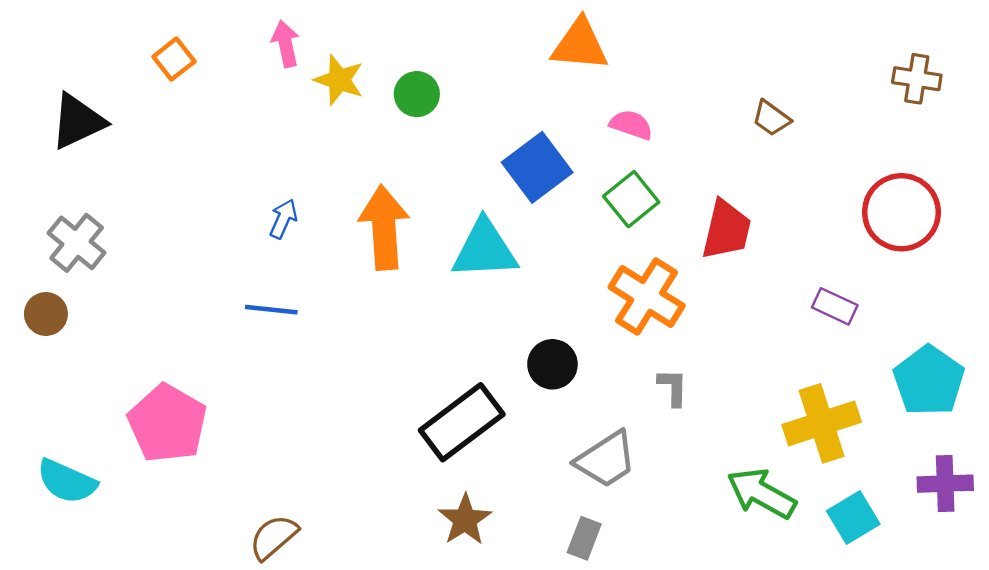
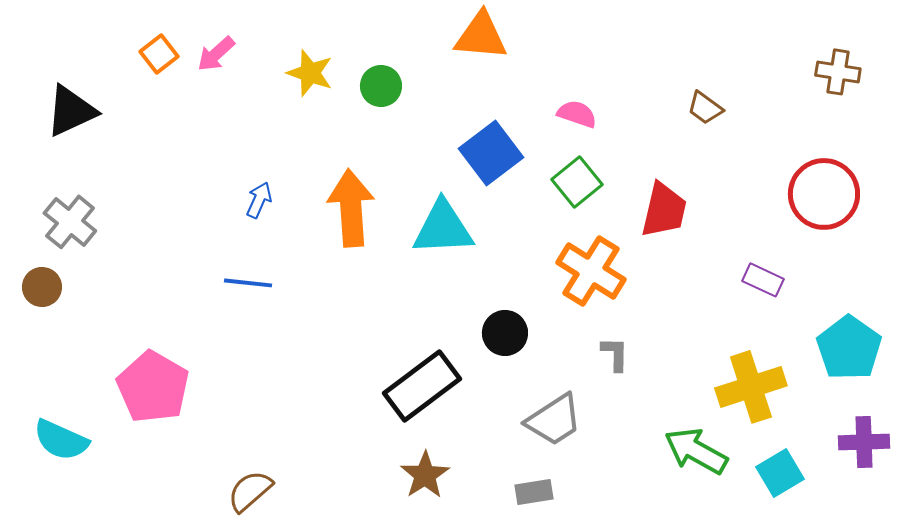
pink arrow: (286, 44) -> (216, 54), moved, turned -120
orange triangle: (580, 45) -> (481, 36), moved
gray rectangle: (584, 538) -> (534, 492), turned 60

